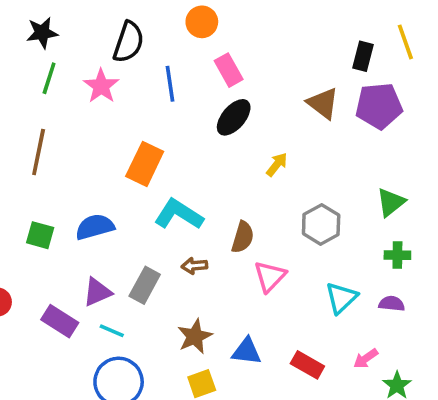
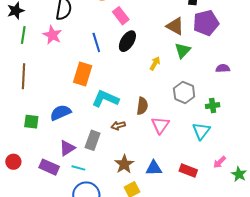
blue line: (170, 84) -> (96, 42), moved
green triangle: (391, 202) -> (183, 50), moved
green cross: (397, 255) -> (213, 106), moved
purple semicircle: (392, 304) -> (223, 68), moved

